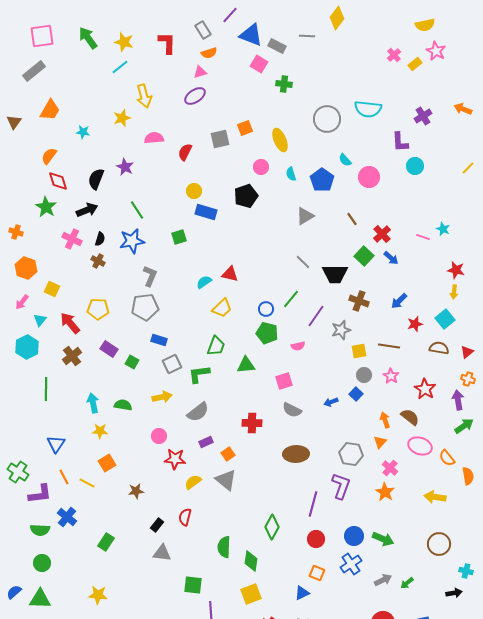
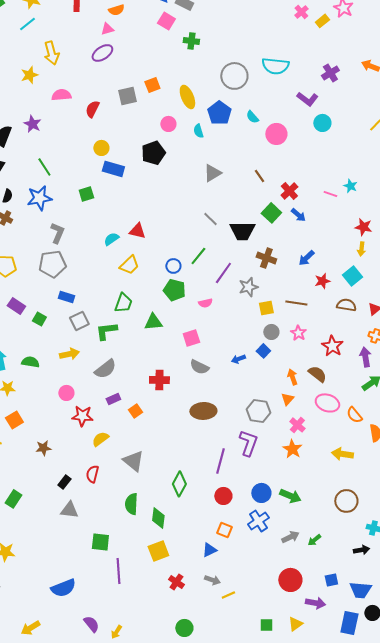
purple L-shape: (400, 142) -> (307, 99), turned -50
blue pentagon: (322, 180) -> (219, 113), moved
gray triangle: (226, 480) -> (133, 461), moved

